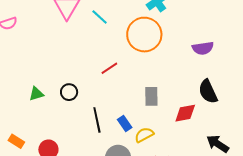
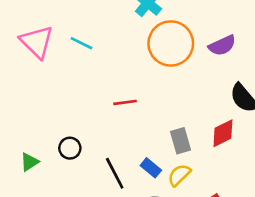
orange circle: (144, 35) -> (171, 43), moved
red line: (109, 68) -> (125, 102), moved, turned 42
gray rectangle: (151, 96) -> (181, 141), moved

